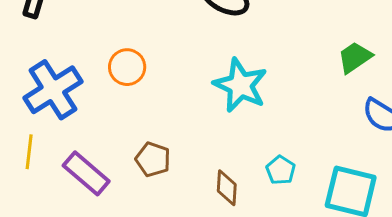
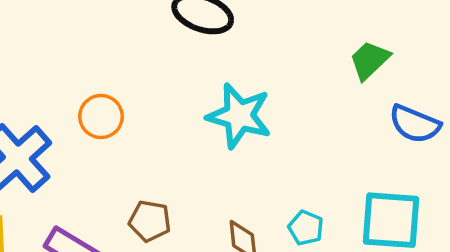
cyan pentagon: (281, 170) -> (306, 228), moved

